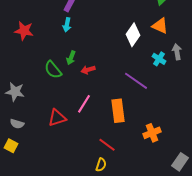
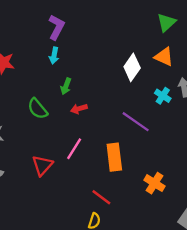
green arrow: (71, 58) -> (66, 86), moved
red triangle: (57, 118) -> (42, 165), turned -30
orange cross: (152, 133) -> (155, 183), turned -36

